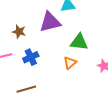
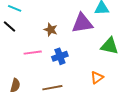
orange triangle: (70, 63) -> (97, 78), moved

